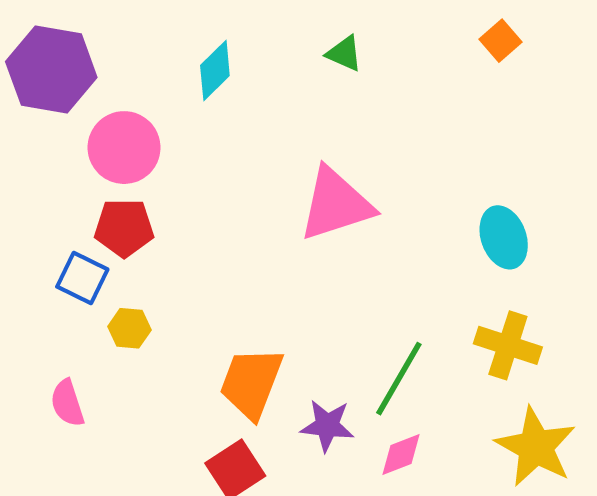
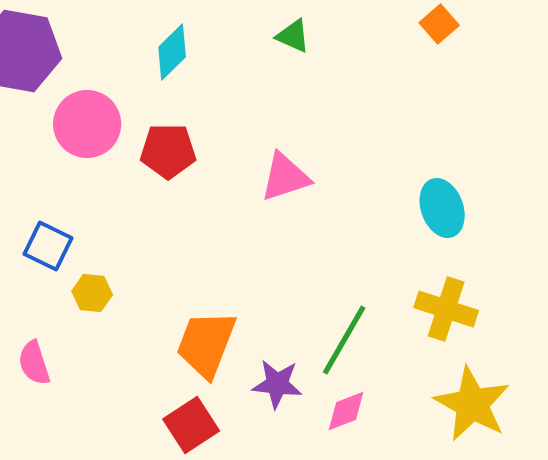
pink triangle: (336, 204) -> (285, 177), size x0.7
red pentagon: (124, 228) -> (168, 151), moved

